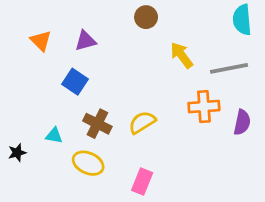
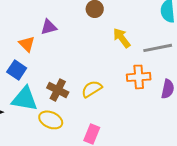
orange triangle: (41, 41) -> (27, 44), moved
blue square: (75, 82) -> (17, 70), moved
cyan triangle: (54, 136) -> (25, 99), size x2.0

